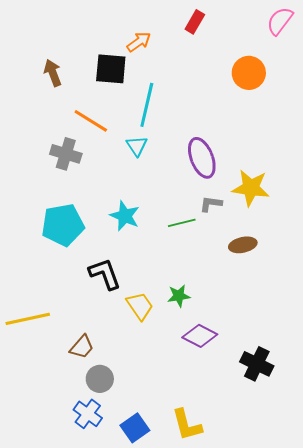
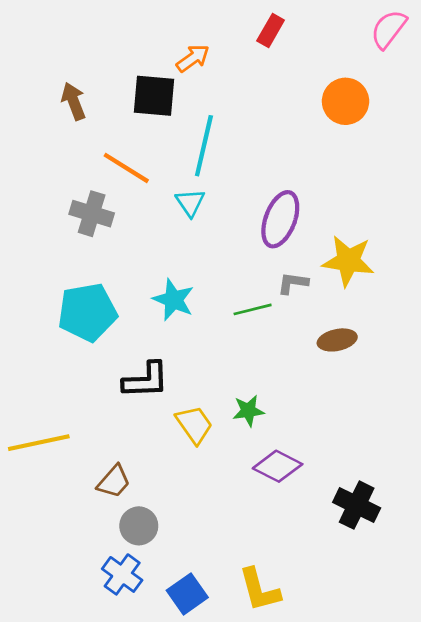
purple ellipse: (202, 158) -> (280, 219), turned 42
black L-shape: (105, 274) -> (146, 380), turned 108

